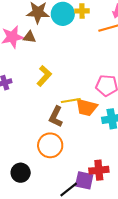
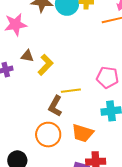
brown triangle: (29, 37) -> (27, 56), moved
orange trapezoid: (86, 107) -> (83, 133), moved

